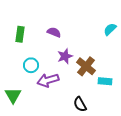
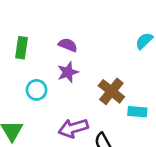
purple star: (65, 56) -> (68, 72), moved
purple arrow: (48, 80) -> (73, 128), moved

